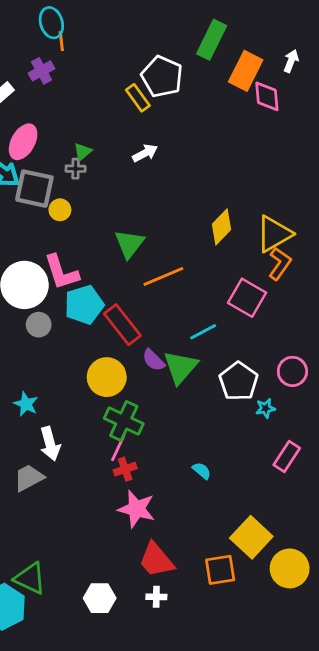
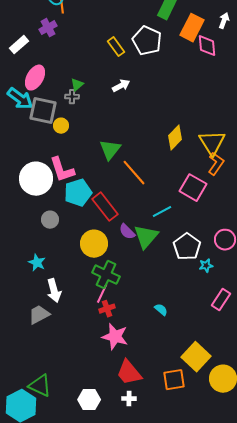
white pentagon: (162, 77) -> (147, 41), moved
yellow triangle: (274, 234) -> (212, 143), turned -32
orange line: (163, 276) -> (134, 173), turned 72
gray circle: (39, 325) -> (50, 220), moved

